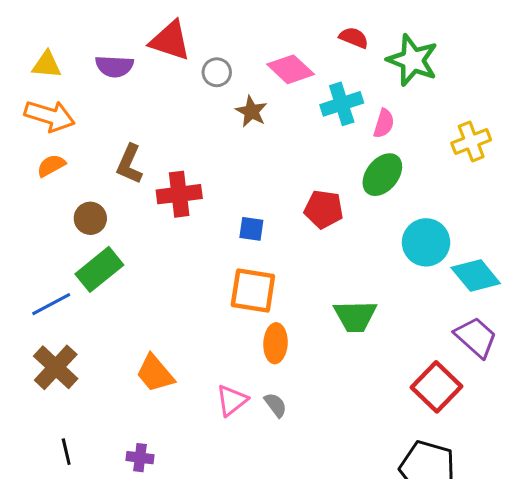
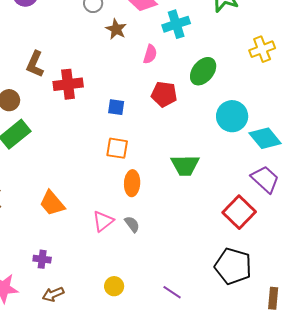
pink semicircle: (384, 123) -> (150, 54), moved
orange square: (253, 291) -> (117, 148), size x0.7

